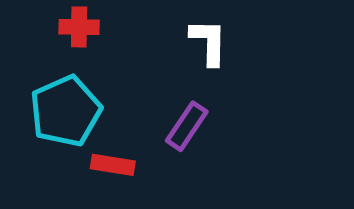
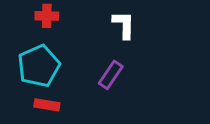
red rectangle: (113, 165) -> (47, 105), moved

